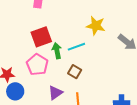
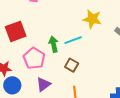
red square: (41, 37) -> (16, 31), moved
purple triangle: (55, 93) -> (44, 84), moved

